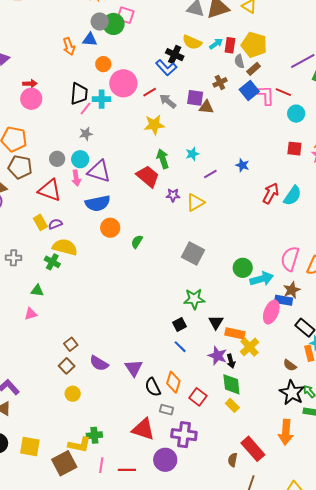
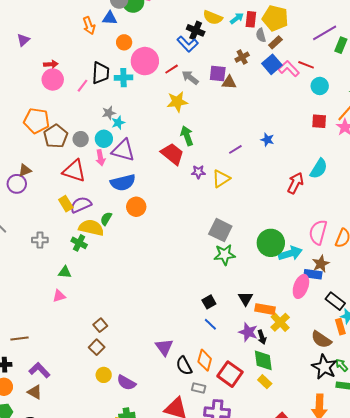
pink L-shape: (266, 95) -> (289, 69), turned -40
pink line: (86, 109) -> (83, 86), moved
cyan star: (192, 154) -> (118, 123), moved
brown pentagon: (20, 167) -> (56, 136), moved, turned 30
red arrow: (271, 193) -> (295, 183), moved
purple semicircle: (55, 224) -> (81, 205), size x1.5
green semicircle: (137, 242) -> (106, 219), moved
green circle: (243, 268) -> (271, 243), size x1.4
green star: (194, 299) -> (225, 255), moved
purple semicircle: (99, 363) -> (126, 383), moved
brown semicircle: (290, 365) -> (321, 339), size x1.5
red square: (198, 397) -> (230, 374), size x1.4

